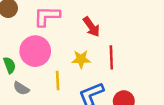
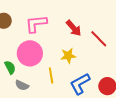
red line: (111, 57) -> (99, 39), moved, turned -36

